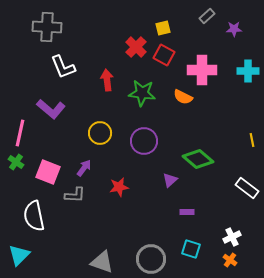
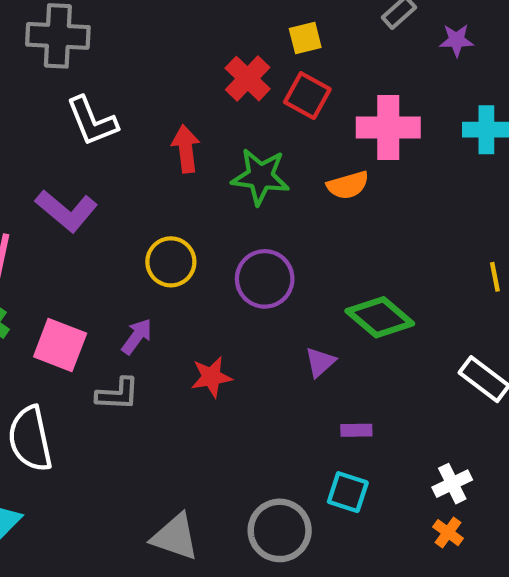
orange semicircle: (183, 97) -> (348, 185), turned -42
cyan square: (191, 249) -> (348, 492), moved

